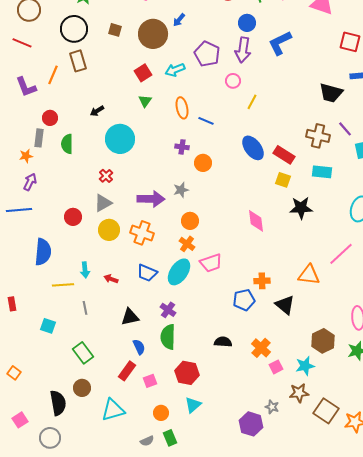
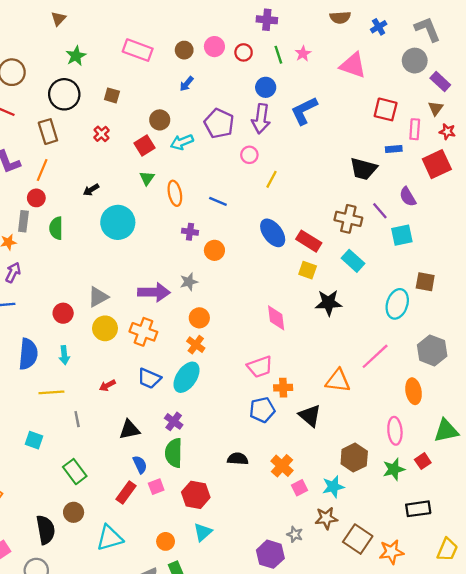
brown circle: (153, 34) -> (160, 120), moved, size x0.6
brown rectangle: (78, 61) -> (48, 132), moved
orange line: (53, 75) -> (42, 170), moved
orange ellipse: (182, 108) -> (175, 193), moved
cyan rectangle: (322, 172) -> (353, 261), turned 36
red cross: (106, 176) -> (102, 134), moved
pink trapezoid: (211, 263) -> (260, 367), moved
cyan arrow: (85, 270) -> (64, 355), moved
red arrow: (111, 279) -> (107, 385), turned -48
pink square: (150, 381) -> (156, 487), moved

